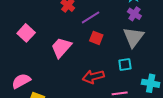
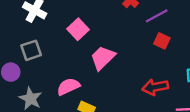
pink trapezoid: (61, 48) -> (103, 58), moved

